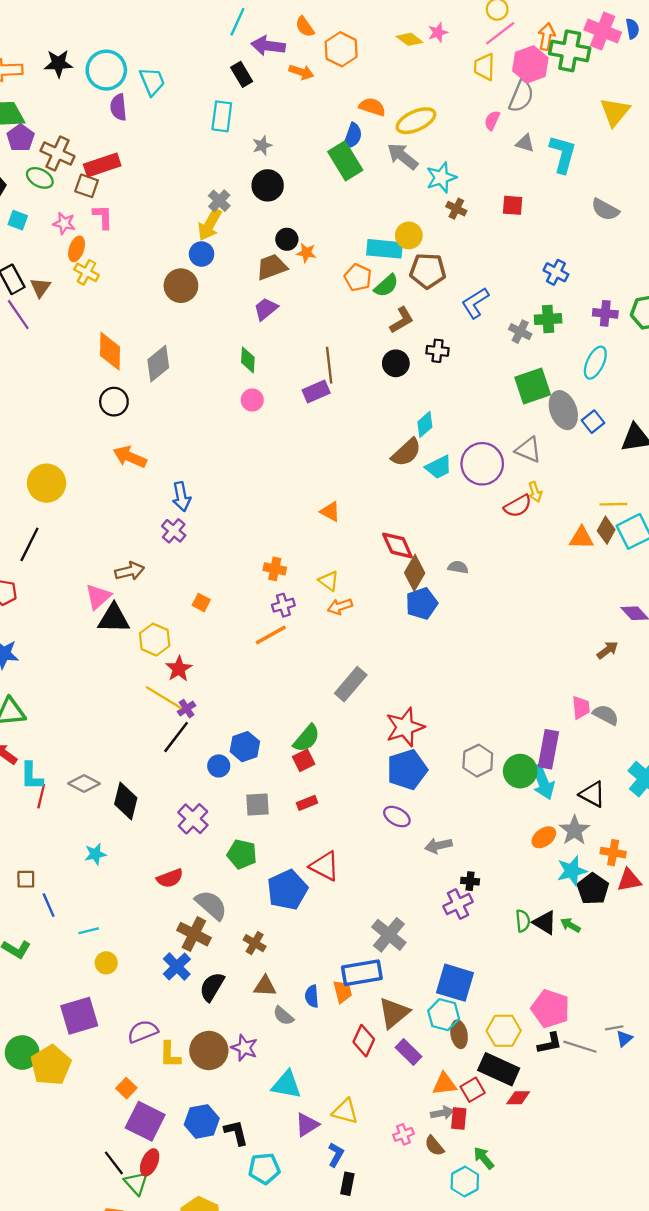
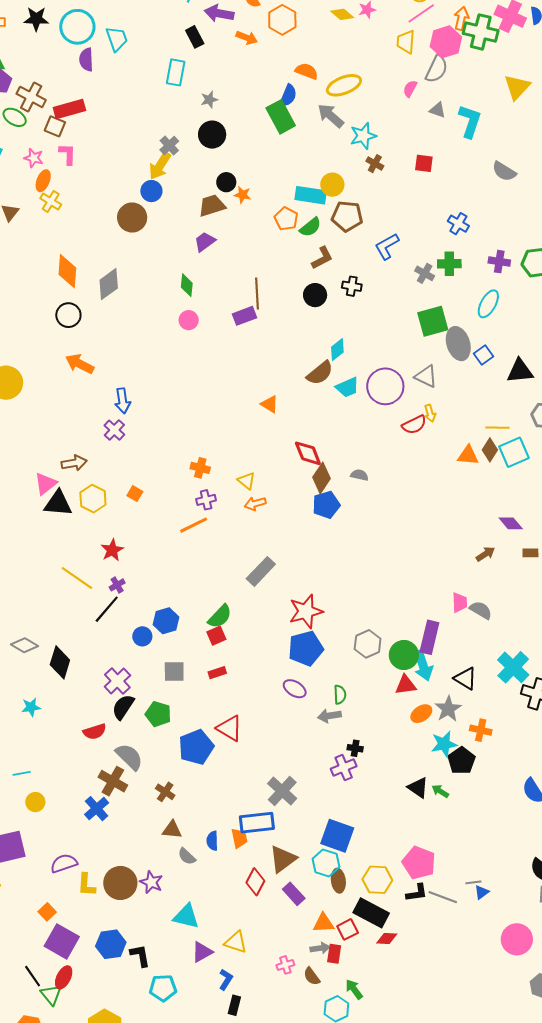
orange triangle: (330, 512) -> (270, 404), moved
yellow hexagon: (155, 640) -> (93, 499), moved
yellow line: (164, 698) -> (77, 578), moved
red triangle: (629, 880) -> (406, 685), moved
green semicircle: (523, 921) -> (340, 695), moved
black semicircle: (212, 987) -> (123, 707), moved

